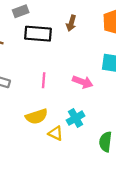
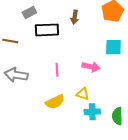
cyan cross: (76, 118) -> (92, 112), moved, turned 35
yellow triangle: (56, 133) -> (83, 94), moved

